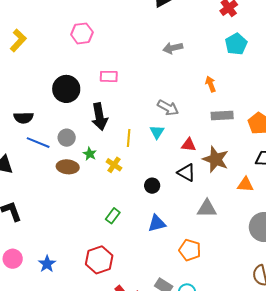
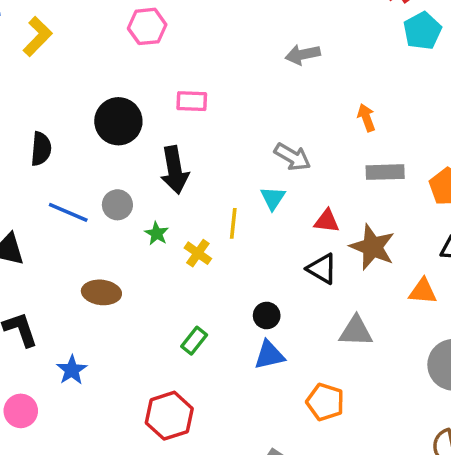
cyan pentagon: (236, 44) -> (422, 31), moved
black semicircle: (24, 118) -> (41, 149), moved, turned -84
yellow line: (129, 138) -> (233, 223), moved
brown ellipse: (68, 167) -> (101, 292), moved
black circle: (152, 186) -> (267, 315), moved
blue star: (47, 264) -> (72, 370), moved

